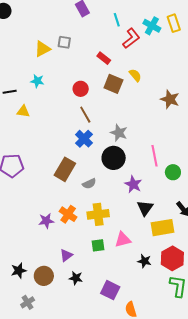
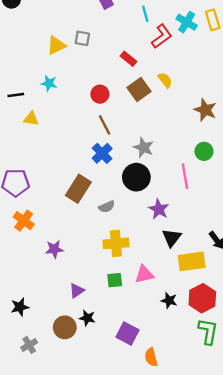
brown square: (113, 84) -> (139, 90), turned 30
green circle: (173, 172) -> (204, 151), moved
orange cross: (68, 214) -> (24, 221), moved
brown circle: (44, 276) -> (65, 327), moved

